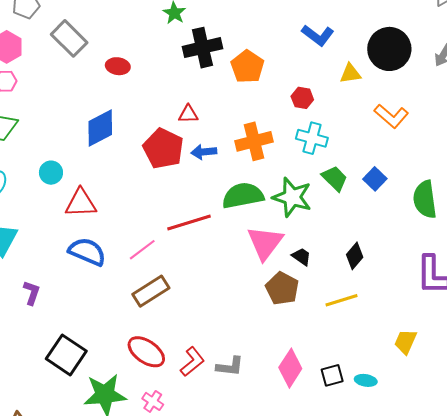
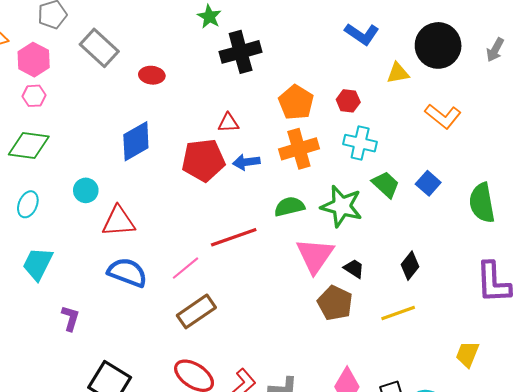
orange pentagon: (247, 67) -> (296, 102), moved
red pentagon: (163, 148) -> (203, 160), turned -30
green semicircle: (243, 196) -> (289, 207), size x0.7

